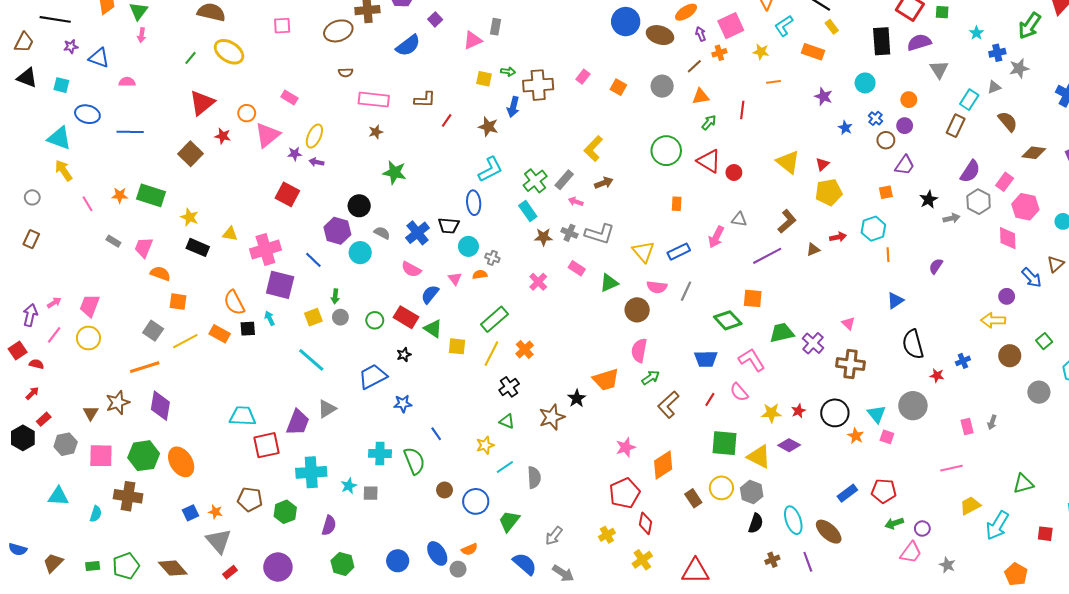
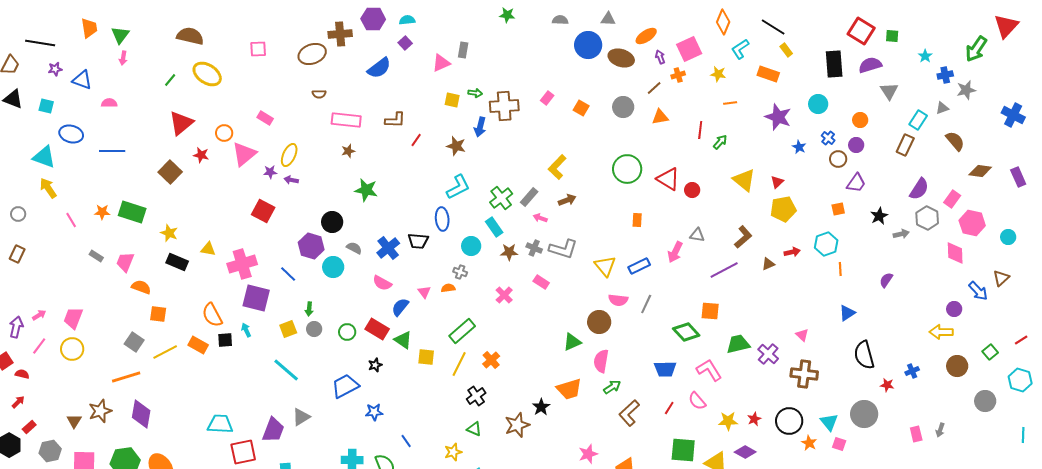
purple star: (823, 96) -> (778, 117), size x1.5
green arrow: (709, 123) -> (720, 142), moved
cyan circle: (468, 246) -> (471, 246), moved
green triangle: (609, 283) -> (572, 342), moved

